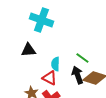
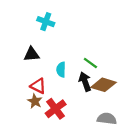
cyan cross: (41, 20) -> (46, 22), size x0.7
red triangle: (49, 78) -> (38, 86), moved

